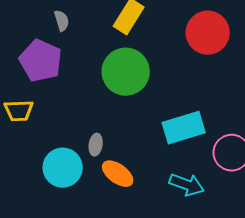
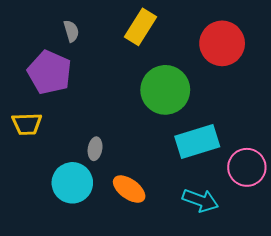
green circle: (126, 72) -> (165, 90), moved
gray ellipse: (96, 145) -> (95, 149), moved

